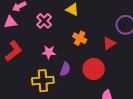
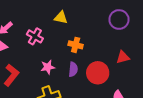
red triangle: (109, 43) -> (123, 57), moved, turned 32
purple semicircle: (65, 69) -> (73, 69), moved

